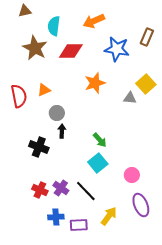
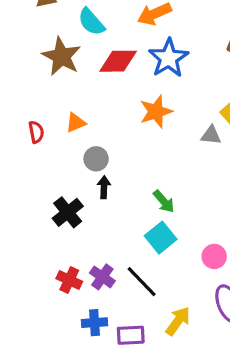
cyan semicircle: (54, 26) -> (91, 22), turned -48
blue star: (117, 49) -> (168, 58), moved, turned 30
red semicircle: (19, 96) -> (36, 132), size x0.6
black cross: (39, 147) -> (68, 212), turned 30

